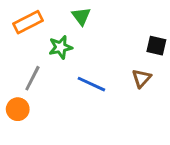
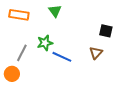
orange rectangle: (28, 22) -> (19, 15), turned 36
green star: (60, 47) -> (45, 43), moved

